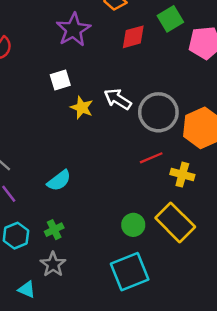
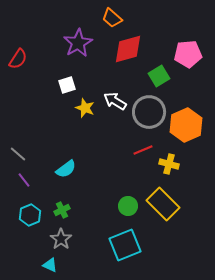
green square: (170, 19) -> (159, 76), moved
red diamond: (133, 37) -> (128, 49), size x1.4
cyan triangle: (27, 290) -> (50, 265), moved

